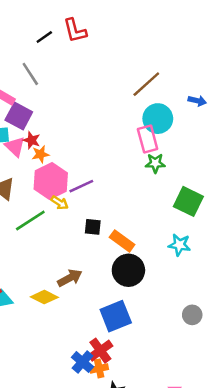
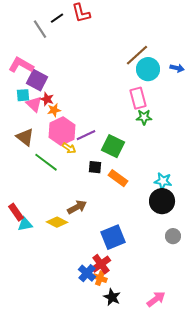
gray line: (30, 74) -> (40, 29), moved
cyan circle: (158, 119) -> (148, 69), moved
green square: (188, 201) -> (113, 146), moved
green line: (30, 221) -> (46, 162), turned 70
black circle: (128, 270) -> (162, 201), moved
orange cross: (99, 368) -> (100, 278), turned 32

